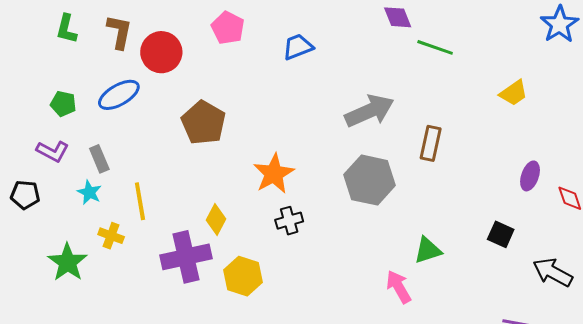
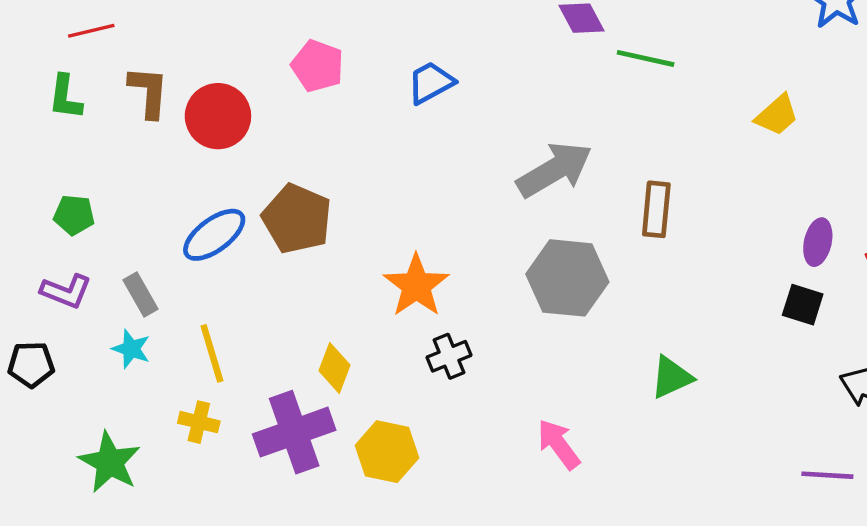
blue ellipse: (119, 95) -> (214, 235), moved
black square: (501, 234) -> (803, 305), moved
yellow cross: (111, 236) -> (199, 422), moved
pink arrow: (399, 287) -> (559, 444), moved

